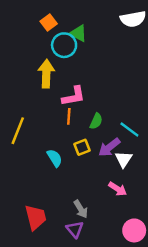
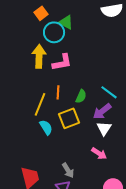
pink L-shape: (74, 96) -> (62, 62), moved
cyan line: (129, 129) -> (109, 92), moved
yellow line: (18, 131) -> (40, 104), moved
yellow square: (82, 147) -> (69, 118), size x1.5
purple arrow: (109, 147) -> (102, 111), moved

